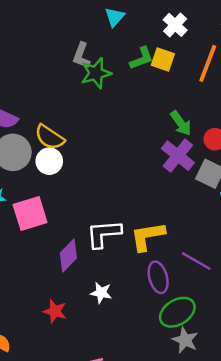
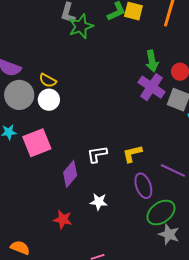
green arrow: (181, 123) -> (152, 61), turned 30
yellow semicircle: (50, 137) -> (48, 80), size x0.7
white L-shape: (104, 234) -> (97, 154), size x0.7
yellow L-shape: (147, 236) -> (132, 154), size x0.7

